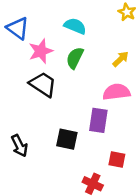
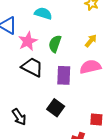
cyan semicircle: (75, 26) -> (43, 13), moved
purple rectangle: (98, 120) -> (64, 75), moved
black square: (67, 139) -> (56, 108), turned 30

